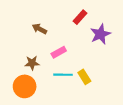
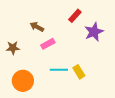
pink rectangle: (59, 52) -> (48, 44), moved
brown star: (32, 63) -> (13, 48), moved

